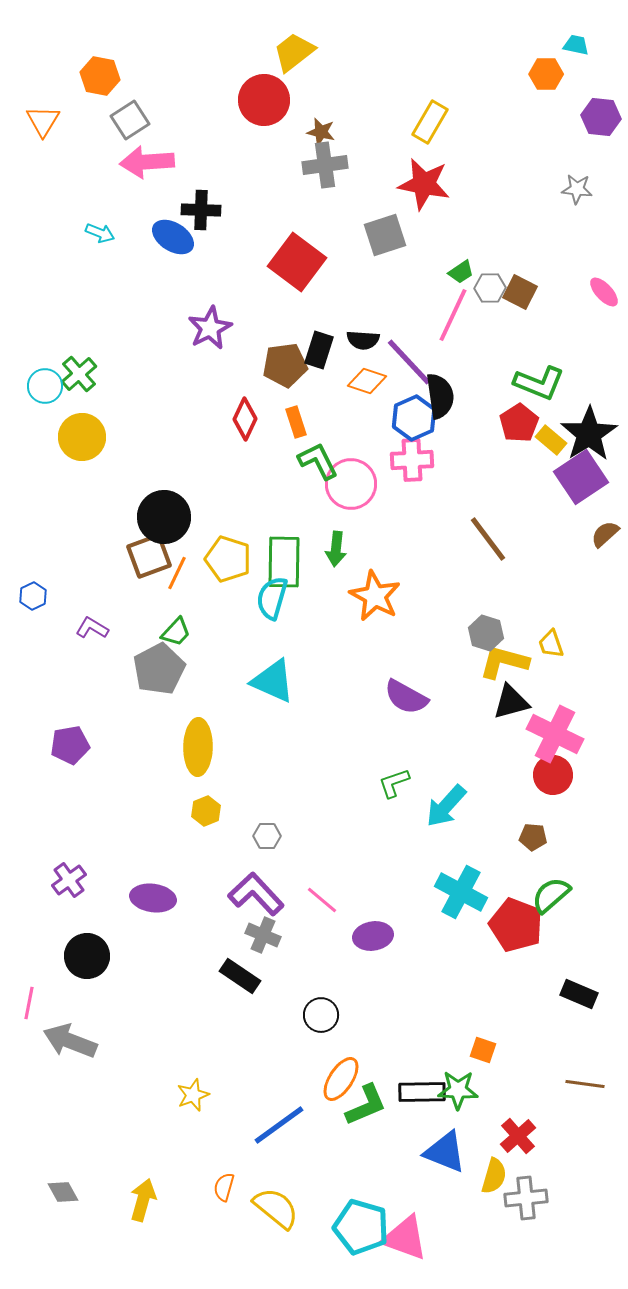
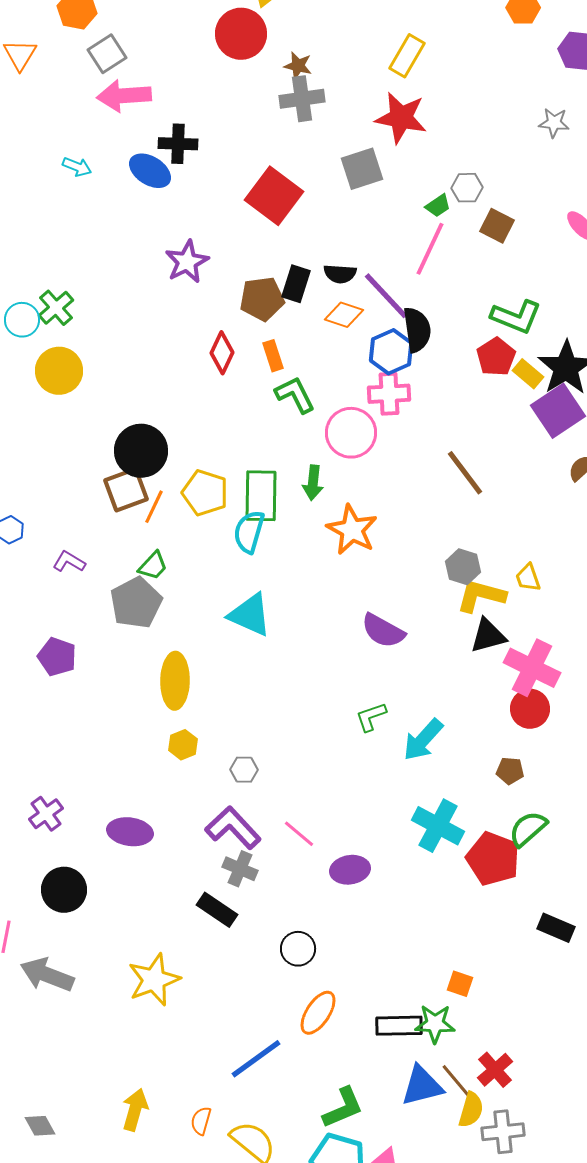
gray hexagon: (490, 288) -> (467, 188), moved
pink circle: (351, 484) -> (351, 433), moved
purple pentagon: (70, 745) -> (57, 657), moved, turned 30
brown line: (585, 1084) -> (456, 1081), moved, turned 42
yellow star: (193, 1095) -> (154, 980), moved, size x1.6
green L-shape: (366, 1105) -> (343, 1108), moved
blue triangle: (445, 1152) -> (422, 1086), turned -36
yellow arrow: (143, 1200) -> (135, 1110), moved

